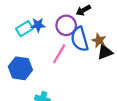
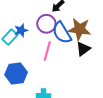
brown star: (99, 40) -> (79, 29), size x1.6
black triangle: (105, 52) -> (83, 49), moved

